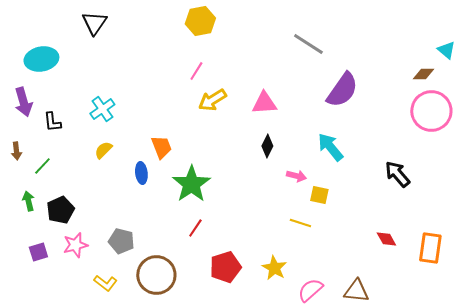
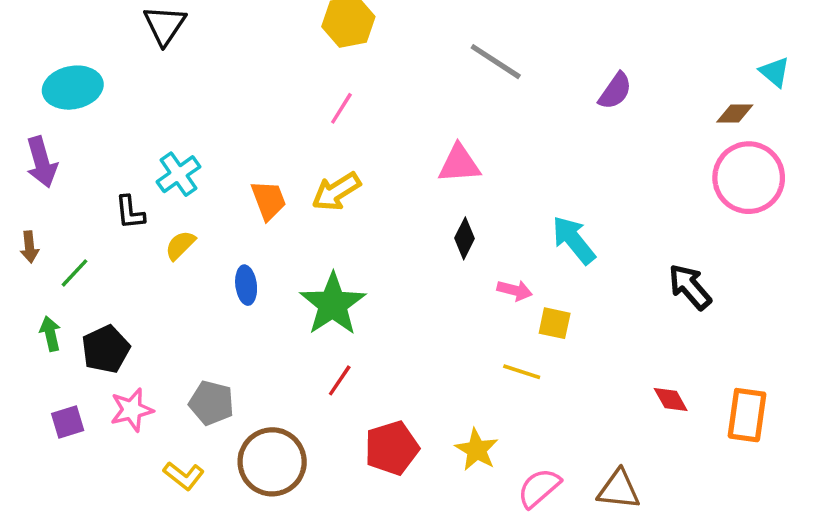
gray line: (308, 44) -> (496, 62), moved
purple semicircle: (342, 90) -> (615, 91), moved, size x0.6
yellow arrow: (212, 100) -> (336, 192), moved
black L-shape: (52, 122) -> (130, 212), moved
orange trapezoid: (161, 147) -> (269, 200), moved

